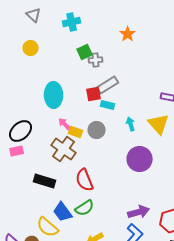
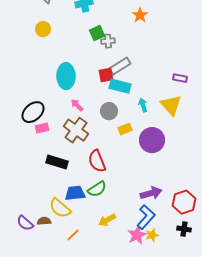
cyan rectangle: (108, 105) -> (120, 86), size x1.5
yellow rectangle: (76, 132) -> (125, 129), moved, turned -40
pink rectangle: (17, 151) -> (42, 128), moved
blue trapezoid: (63, 212) -> (75, 193), turned 120

